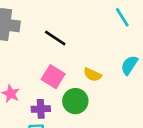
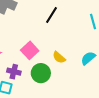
black line: (55, 38) -> (52, 15), moved, turned 72

